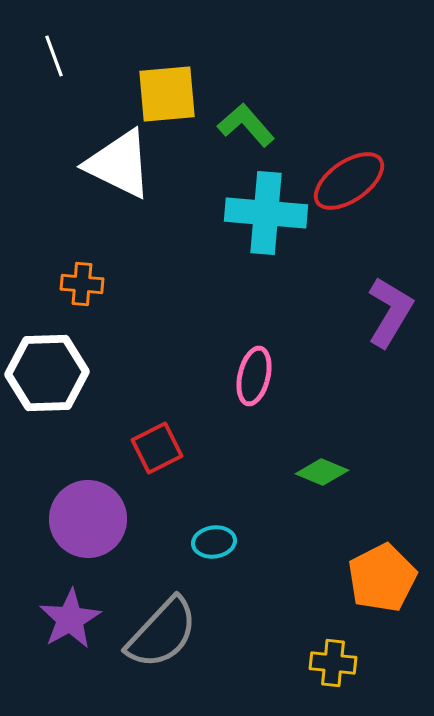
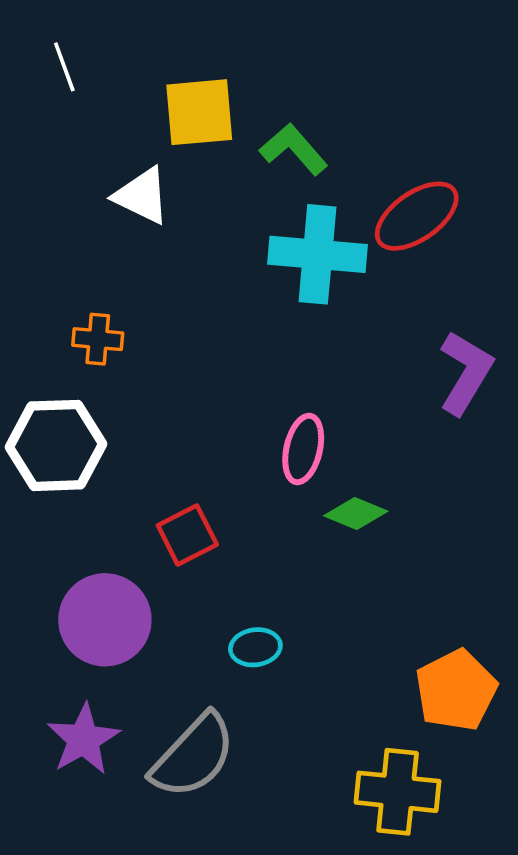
white triangle: (119, 164) -> (142, 196), size x0.7
green diamond: (322, 472) -> (356, 513), moved
yellow cross: (333, 663) -> (398, 792), size x1.5

